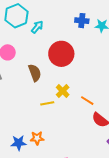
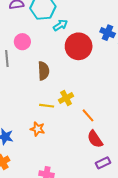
red circle: (61, 54) -> (79, 46), moved
orange star: (37, 138) -> (38, 129), moved

